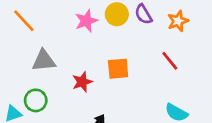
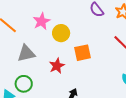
yellow circle: (117, 14) -> (61, 33), moved
pink star: (86, 21) -> (42, 21), moved

